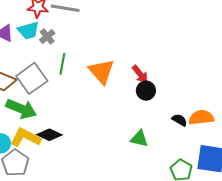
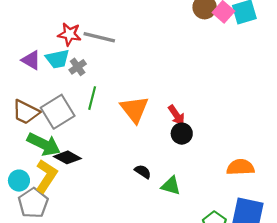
black semicircle: (179, 120) -> (143, 172), moved
black diamond: (49, 135) -> (67, 157), moved
yellow L-shape: (25, 138) -> (46, 176), turned 92

